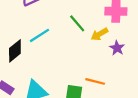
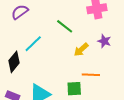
yellow arrow: (99, 34) -> (81, 50), moved

